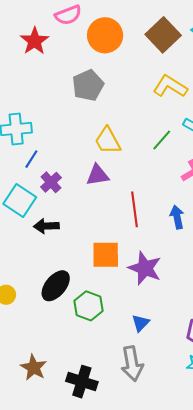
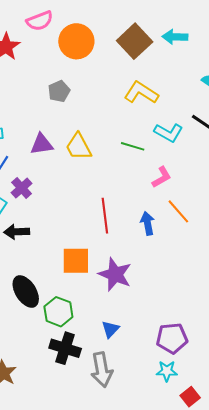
gray pentagon: (88, 85) -> (59, 91), size x0.7
green line: (162, 140) -> (133, 146), turned 65
purple triangle: (97, 175) -> (42, 144), moved
black ellipse: (56, 286) -> (26, 291), turned -72
black cross: (82, 382) -> (65, 348), moved

